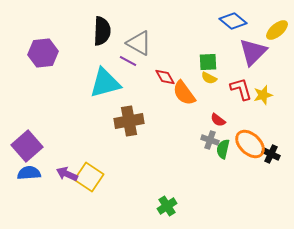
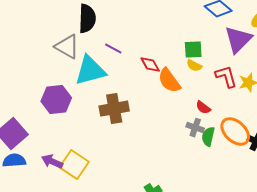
gray triangle: (139, 43) -> (67, 47), moved
purple hexagon: (43, 53) -> (56, 100), moved

